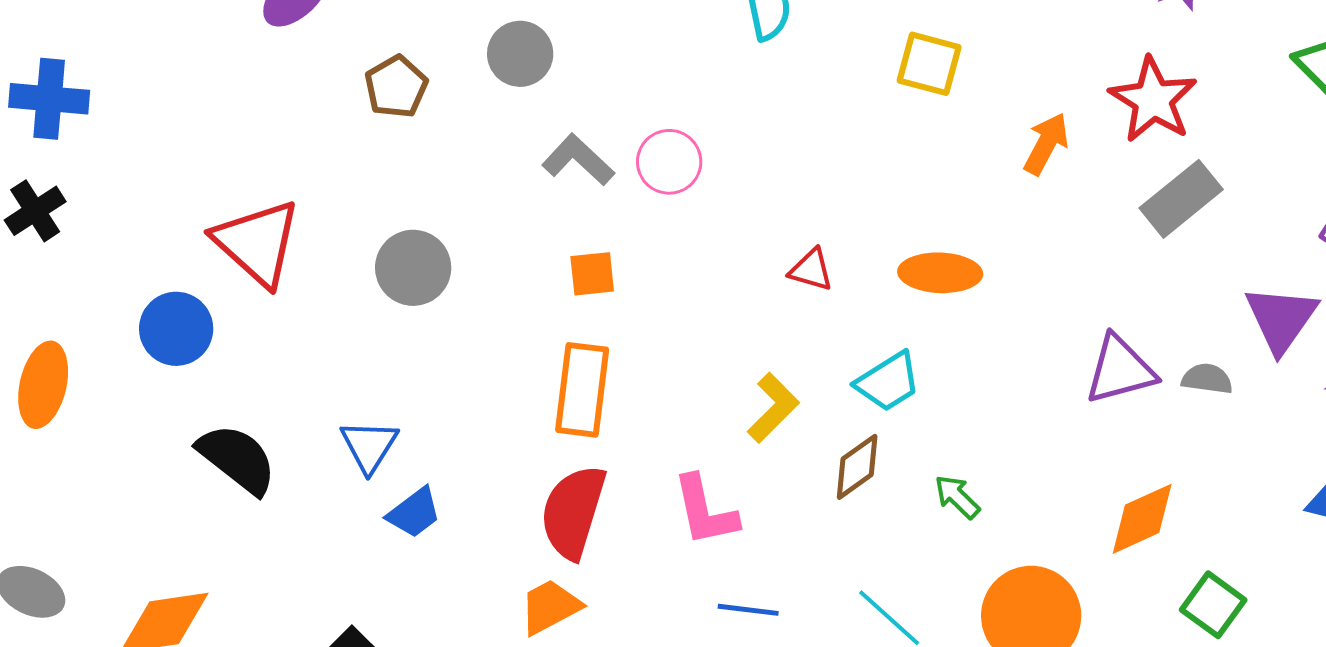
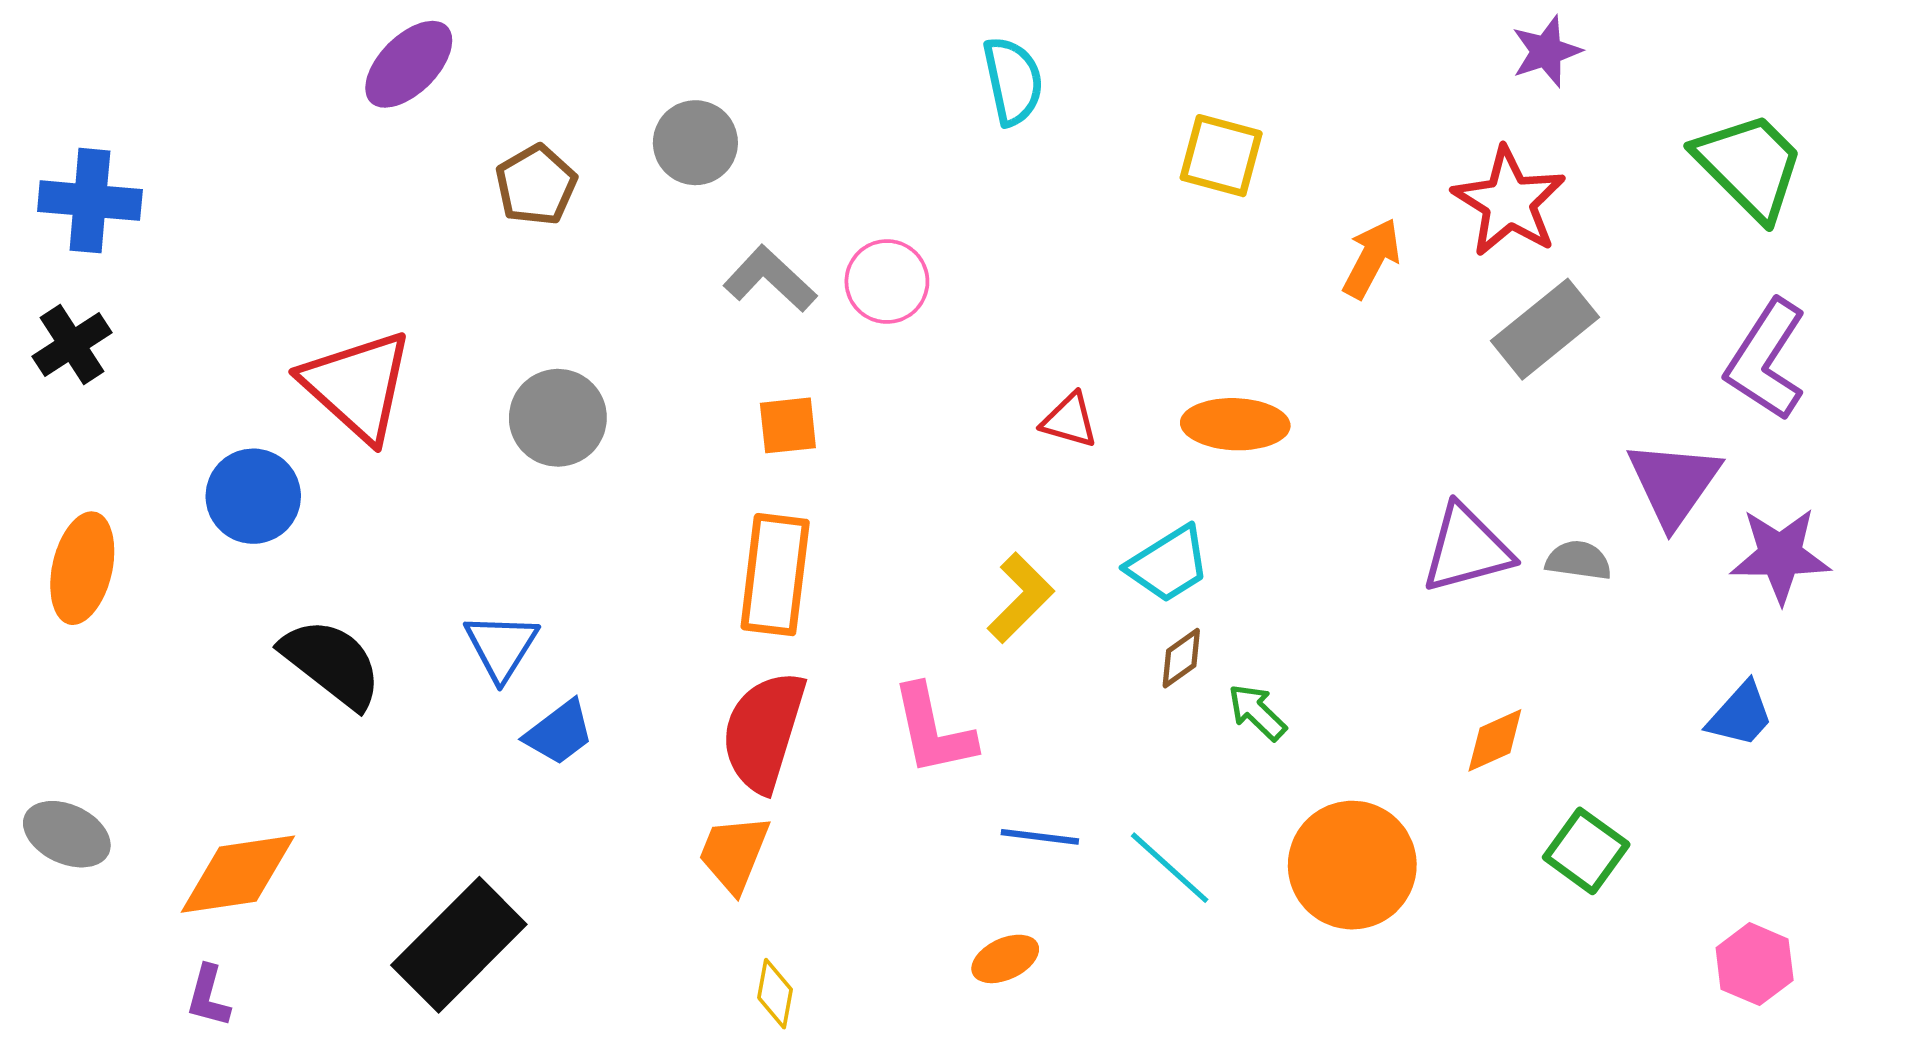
brown diamond: (857, 467) -> (1181, 658), moved, size x0.7
orange diamond: (1142, 519) -> (1495, 740), size x0.7
orange trapezoid: (550, 607) -> (734, 854), turned -40
blue line: (748, 610) -> (1040, 837), moved

